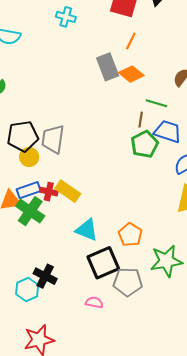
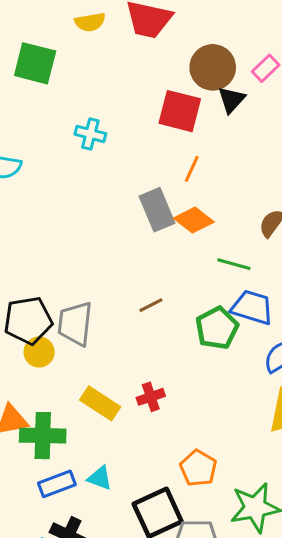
brown line: (141, 120) -> (151, 305), moved, turned 56
blue rectangle: (29, 190) -> (57, 484), moved
red cross: (49, 192) -> (151, 397), moved, turned -30
green cross: (30, 211) -> (43, 436), turned -32
cyan triangle: (87, 230) -> (100, 478), moved, size x0.7

